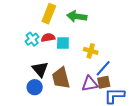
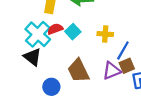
cyan cross: (32, 39) -> (38, 34), size x1.6
cyan square: (63, 43) -> (73, 32), turned -32
black triangle: (40, 69) -> (33, 57), moved

